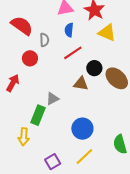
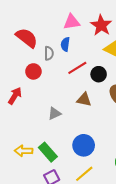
blue semicircle: (69, 30) -> (65, 44), moved
black circle: (94, 68) -> (99, 74), moved
green rectangle: (38, 115) -> (48, 152), moved, turned -66
yellow arrow: (24, 137) -> (23, 151), turned 84

